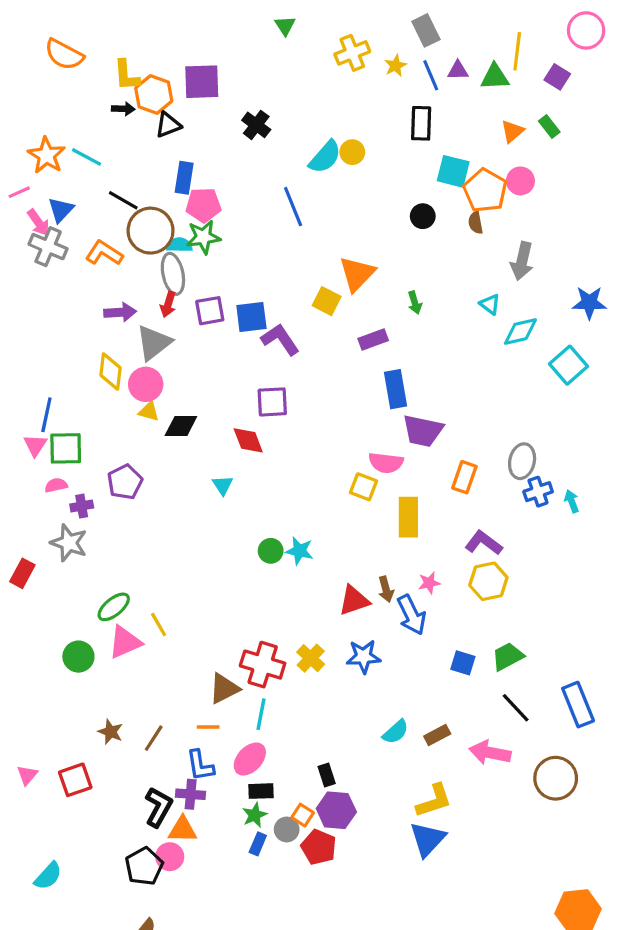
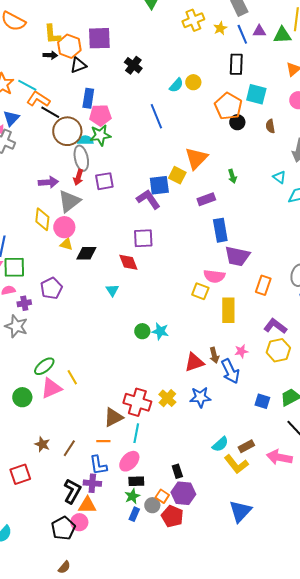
cyan semicircle: (325, 157) -> (176, 85), size x0.7
orange pentagon: (485, 191) -> (228, 106), moved
orange L-shape: (104, 253) -> (38, 99), moved
blue square: (251, 317) -> (159, 185), moved
yellow L-shape: (434, 801) -> (236, 464), moved, turned 70

